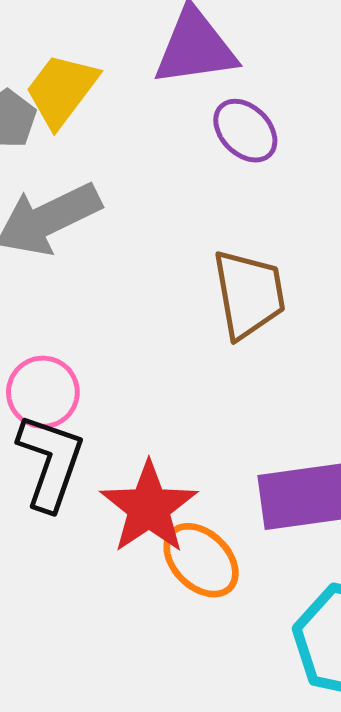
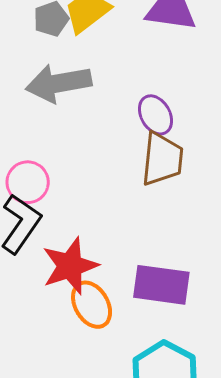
purple ellipse: (245, 131) -> (155, 115), moved

